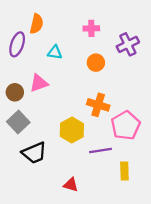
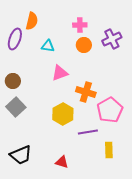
orange circle: (96, 63) -> (84, 45), moved
pink triangle: (39, 83) -> (60, 73), moved
black trapezoid: (34, 153) -> (21, 155), moved

